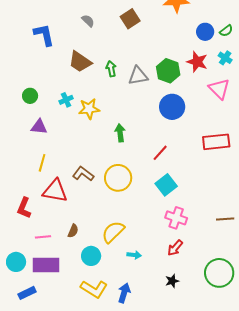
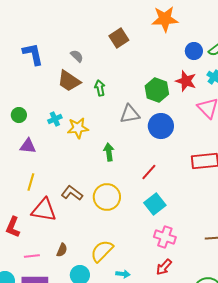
gray semicircle: (88, 21) -> (77, 56), moved
gray triangle: (138, 76) -> (130, 114), moved

